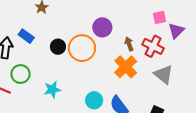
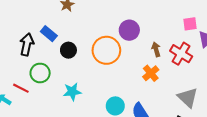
black circle: (58, 47) -> (68, 50), moved
orange cross: (126, 67) -> (151, 73), size x0.7
gray triangle: (164, 75) -> (188, 98), moved

